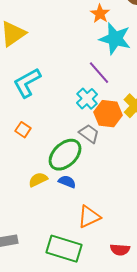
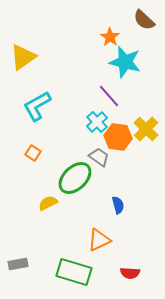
blue semicircle: (67, 182) -> (118, 205), moved, turned 54

